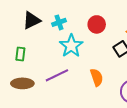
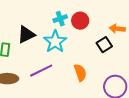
black triangle: (32, 20) -> (26, 35), moved
cyan cross: (59, 22) -> (60, 19), moved

